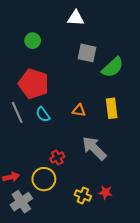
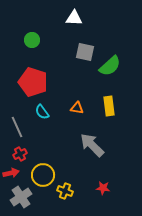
gray line: (17, 112) -> (17, 127), moved
red cross: (57, 158) -> (20, 154), moved
yellow cross: (83, 195) -> (65, 191), moved

